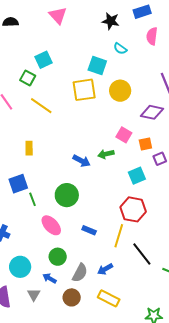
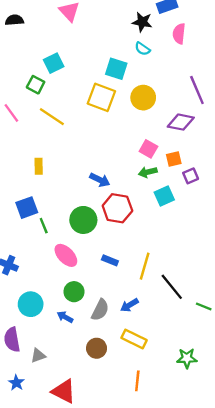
black star: (111, 21) -> (142, 22), moved
yellow square: (84, 90) -> (101, 97), turned 30
green arrow: (106, 154) -> (148, 172), moved
red hexagon: (133, 209) -> (117, 208), moved
gray triangle: (34, 295) -> (38, 356), moved, turned 40
brown circle: (72, 297) -> (97, 348), moved

